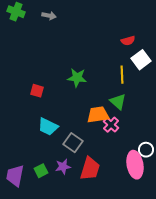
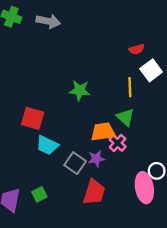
gray arrow: (49, 16) -> (48, 21), size x1.5
red square: (37, 91) -> (33, 118), moved, size x1.5
purple star: (63, 167) -> (96, 159), moved

